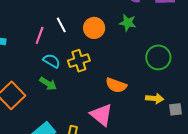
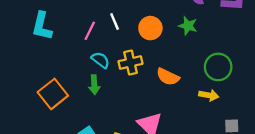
green arrow: (48, 84) -> (94, 85), turned 48
orange semicircle: (116, 85) -> (168, 77), moved
yellow arrow: (155, 99) -> (209, 95), moved

